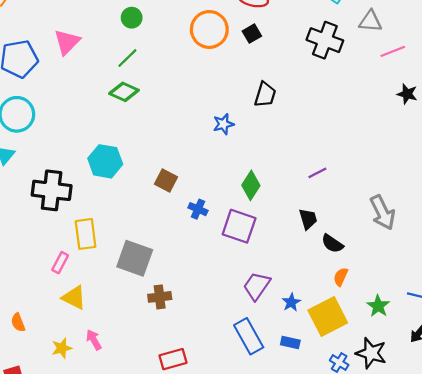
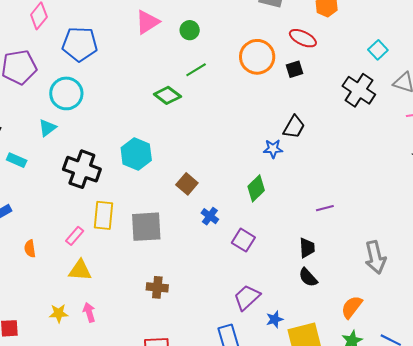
pink triangle: (67, 42) -> (147, 22), moved
green line: (127, 58) -> (196, 70), moved
blue star: (223, 124) -> (273, 149), moved
green diamond: (251, 185) -> (256, 188), moved
purple square: (239, 226) -> (243, 240), size x0.7
black semicircle: (332, 244) -> (308, 277), moved
gray square: (135, 258) -> (146, 227), moved, turned -36
orange semicircle: (341, 277) -> (352, 307), moved, size x1.4
yellow triangle: (74, 298) -> (80, 270), turned -35
orange semicircle: (18, 322) -> (30, 249), moved

